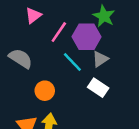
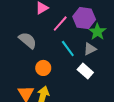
green star: (104, 16) -> (97, 32), moved
purple hexagon: (87, 37) -> (84, 18), moved

